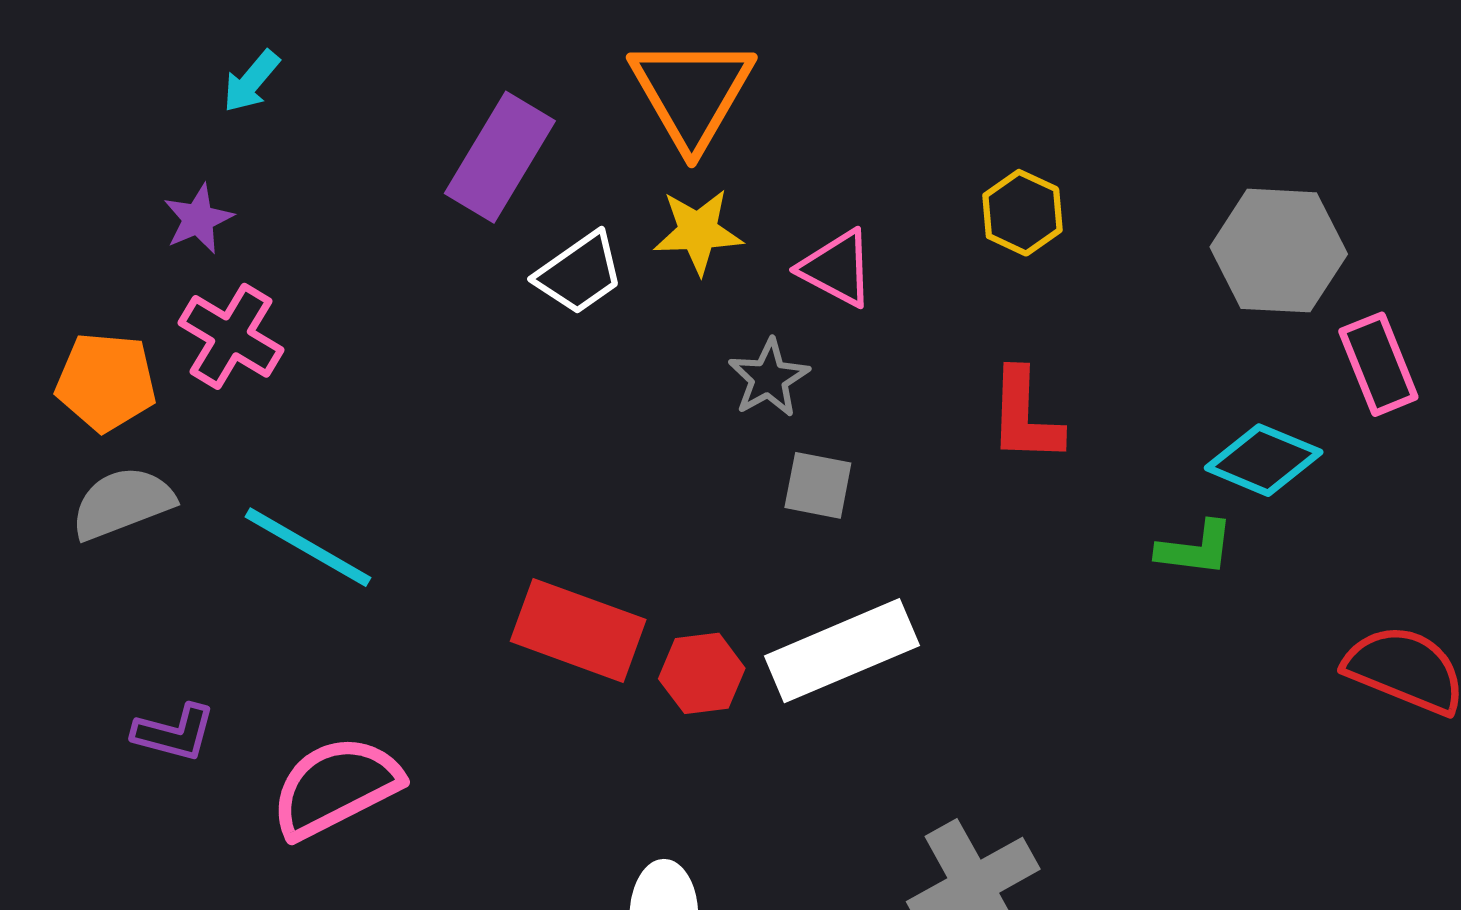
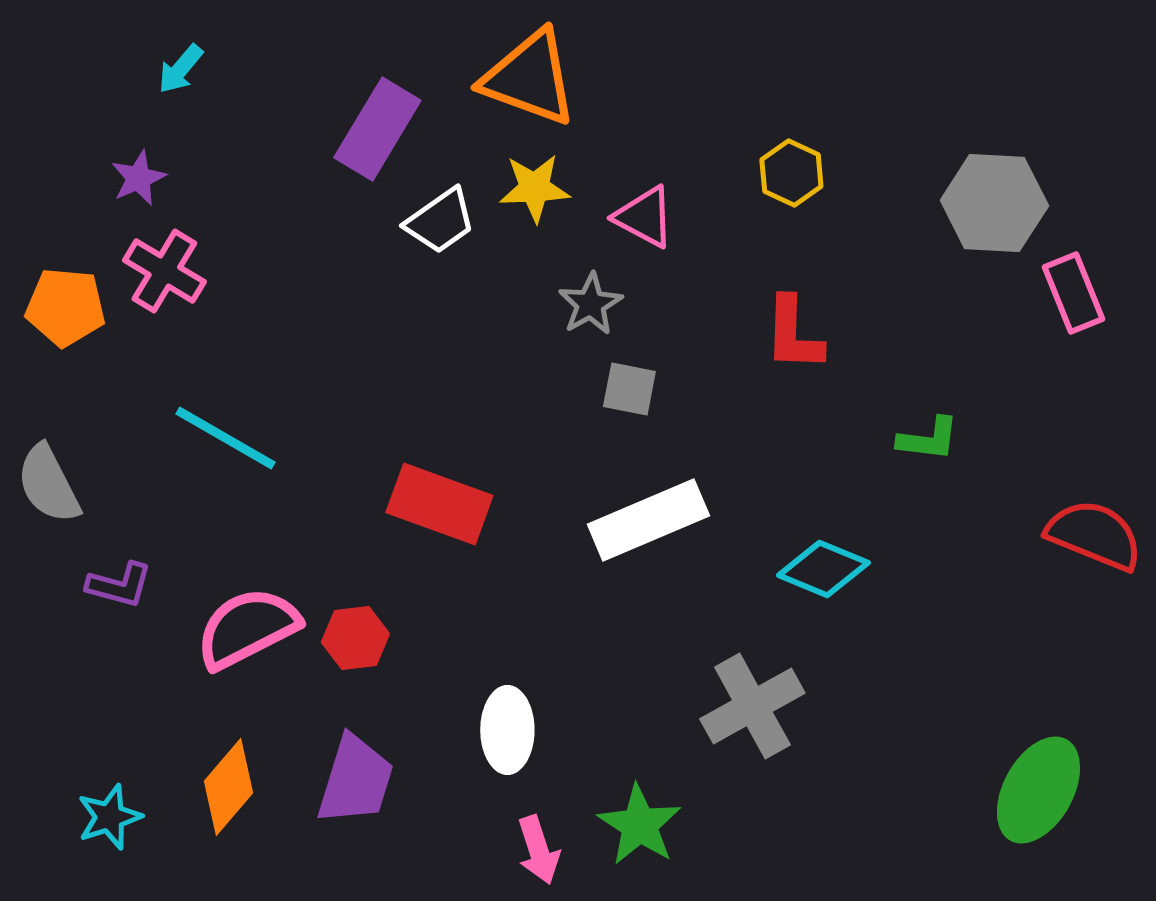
orange triangle: (692, 93) -> (529, 78), turned -40
cyan diamond: (1264, 460) -> (823, 569), moved
gray semicircle: (122, 503) -> (48, 484), moved, turned -96
red hexagon: (702, 673) -> (355, 638), moved

